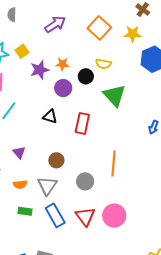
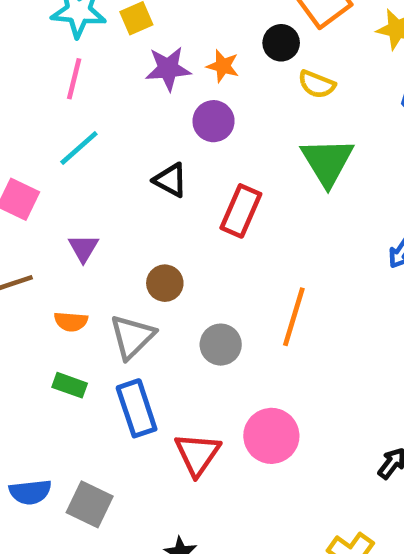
black circle: (86, 76) -> (281, 43), moved
red triangle: (85, 216) -> (197, 454), moved

